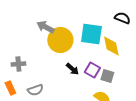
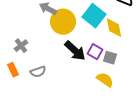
cyan square: (91, 34) -> (94, 16), turned 30
gray cross: (18, 64) -> (21, 46), turned -32
black arrow: (72, 69) -> (75, 51), size x1.6

